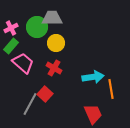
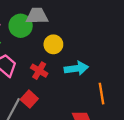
yellow circle: (56, 43) -> (53, 44), moved
cyan arrow: (93, 77) -> (76, 68), moved

